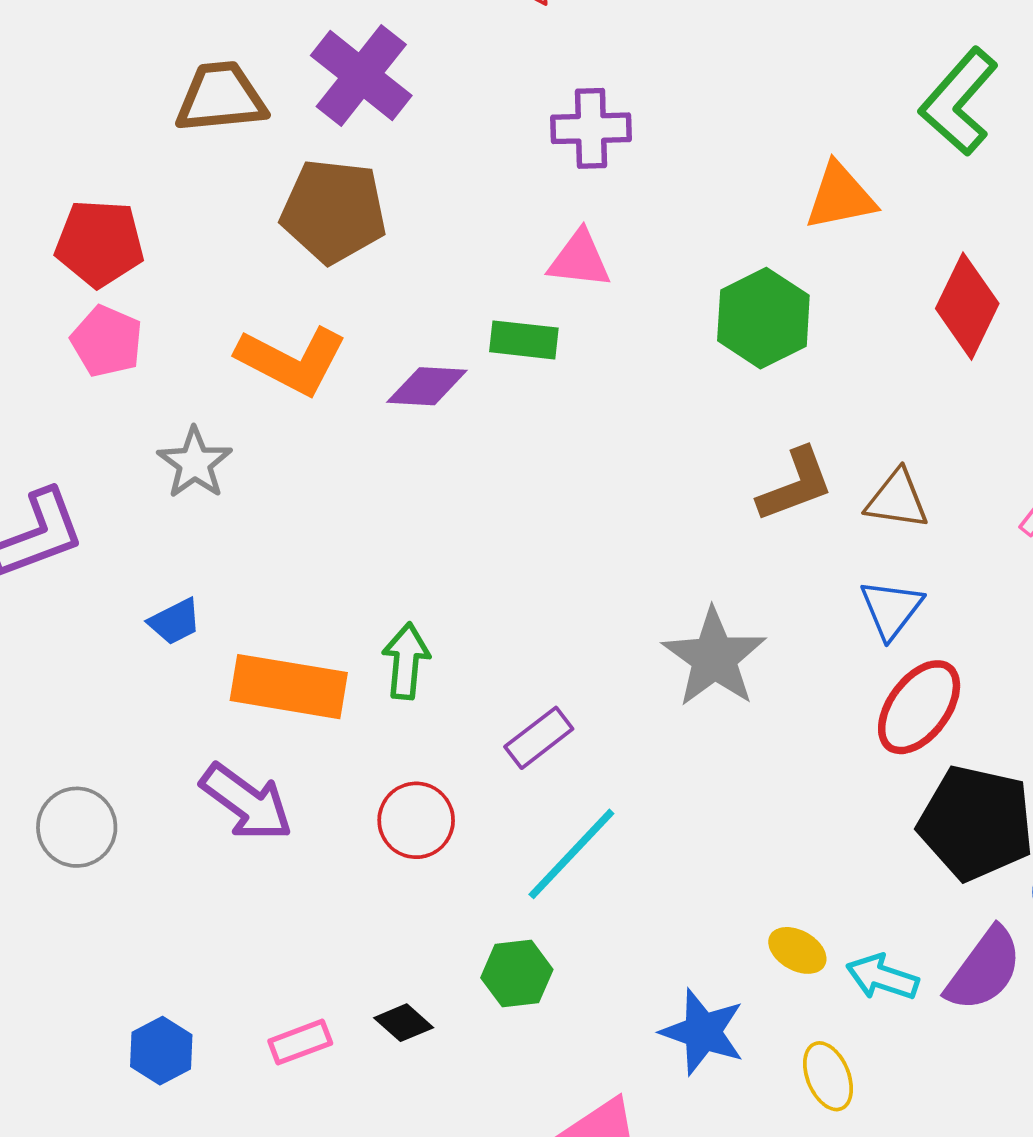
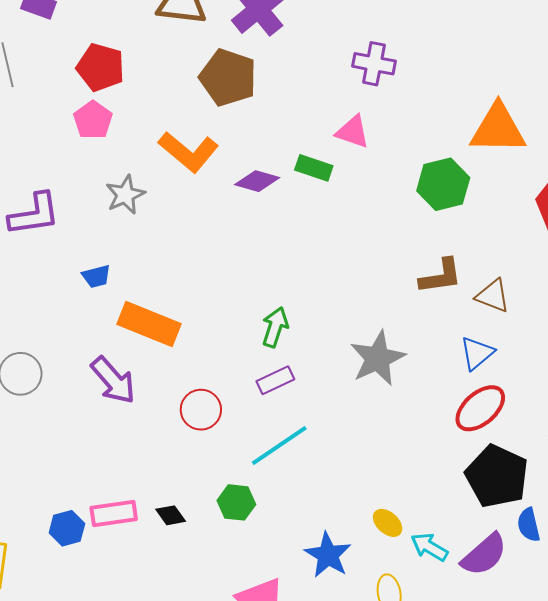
orange triangle: (840, 197) -> (498, 129), size x1.4
green arrow: (406, 661) -> (275, 327), moved
pink rectangle: (300, 1042) -> (114, 514), size x1.4
blue hexagon: (161, 1051) -> (67, 528), moved

